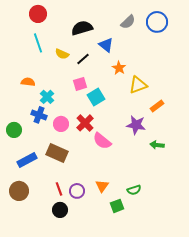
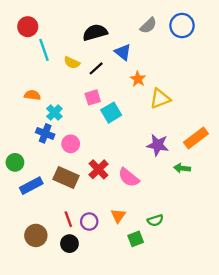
red circle: (38, 14) -> (28, 27), moved
orange rectangle: (157, 106) -> (196, 138), moved, size x1.5
red cross: (85, 123) -> (98, 169), moved
green circle: (14, 130) -> (15, 162), moved
pink semicircle: (102, 141) -> (129, 177), moved
brown circle: (19, 191) -> (36, 235), moved

